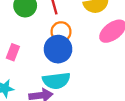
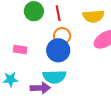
pink rectangle: (13, 52) -> (20, 50), turned 72

